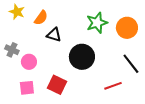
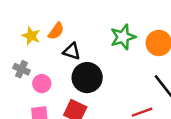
yellow star: (17, 12) -> (31, 36), moved
black circle: (82, 57) -> (87, 78), moved

